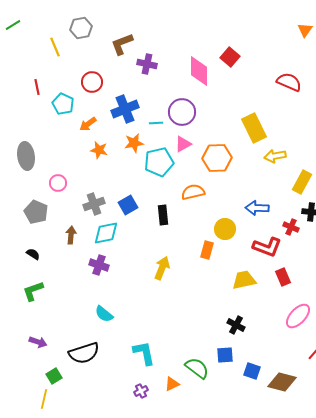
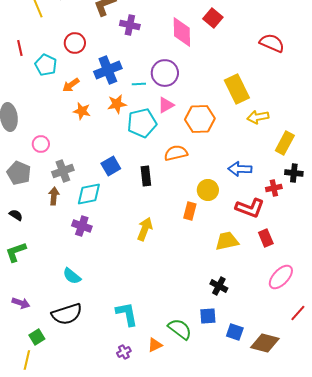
gray cross: (94, 204) -> (63, 171), moved
red cross: (291, 227) -> (274, 188), turned -35
cyan semicircle: (104, 314) -> (72, 276), moved

